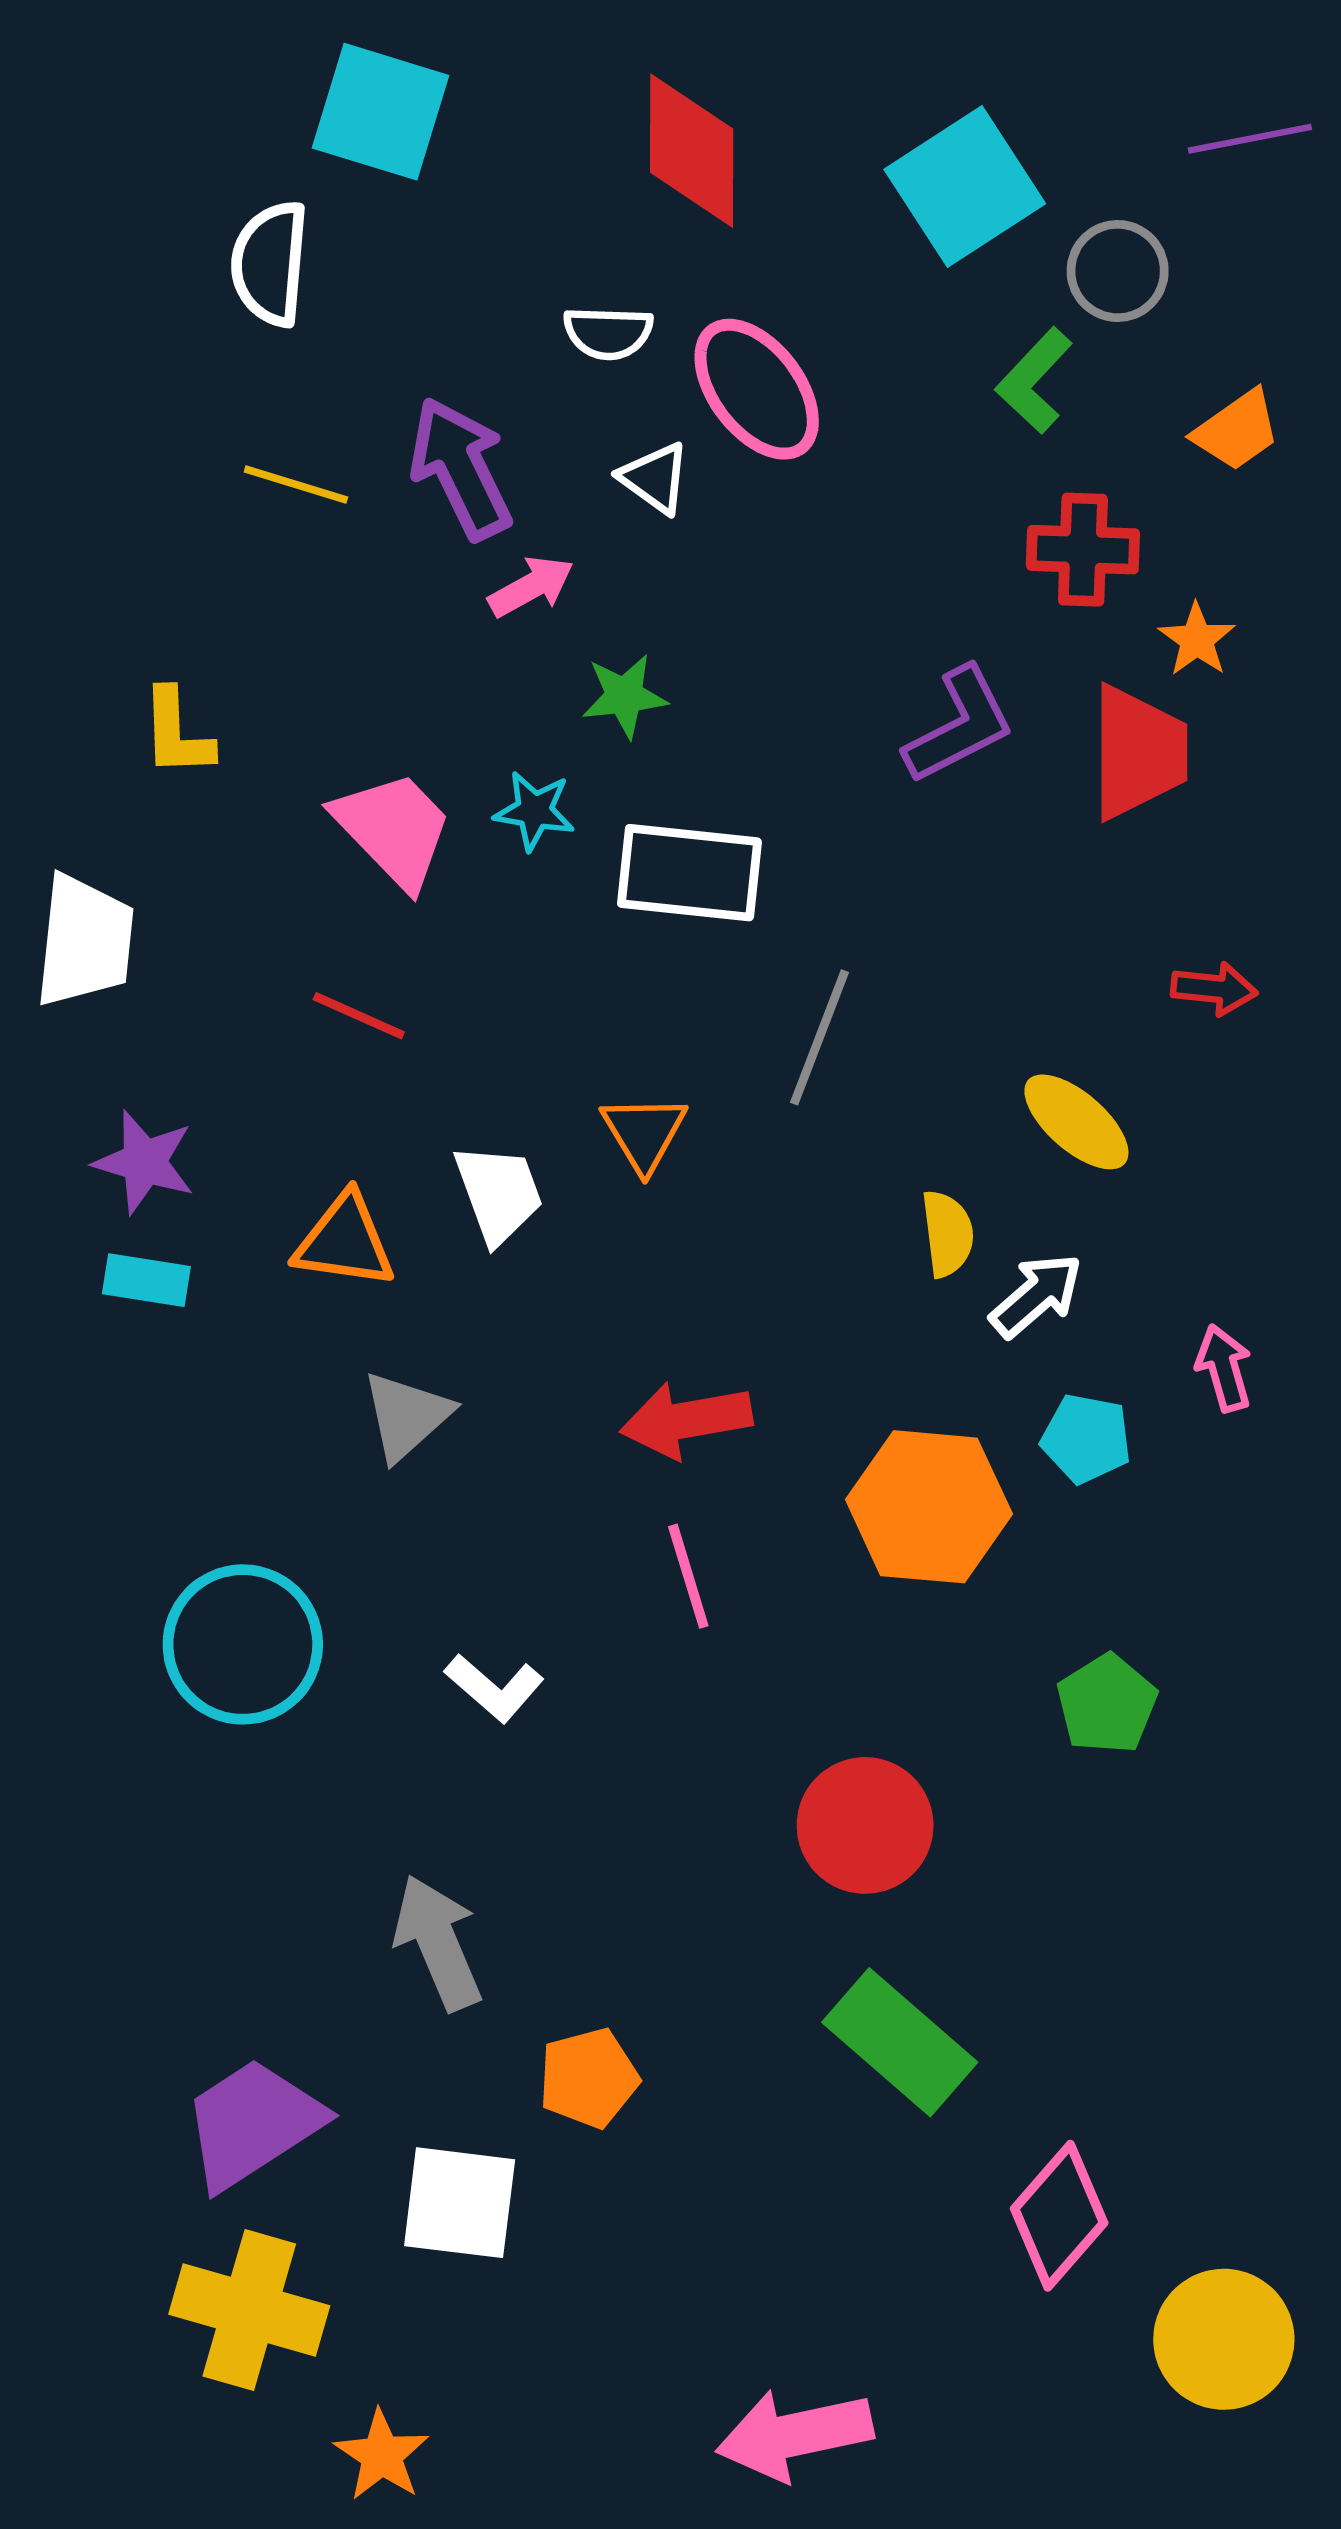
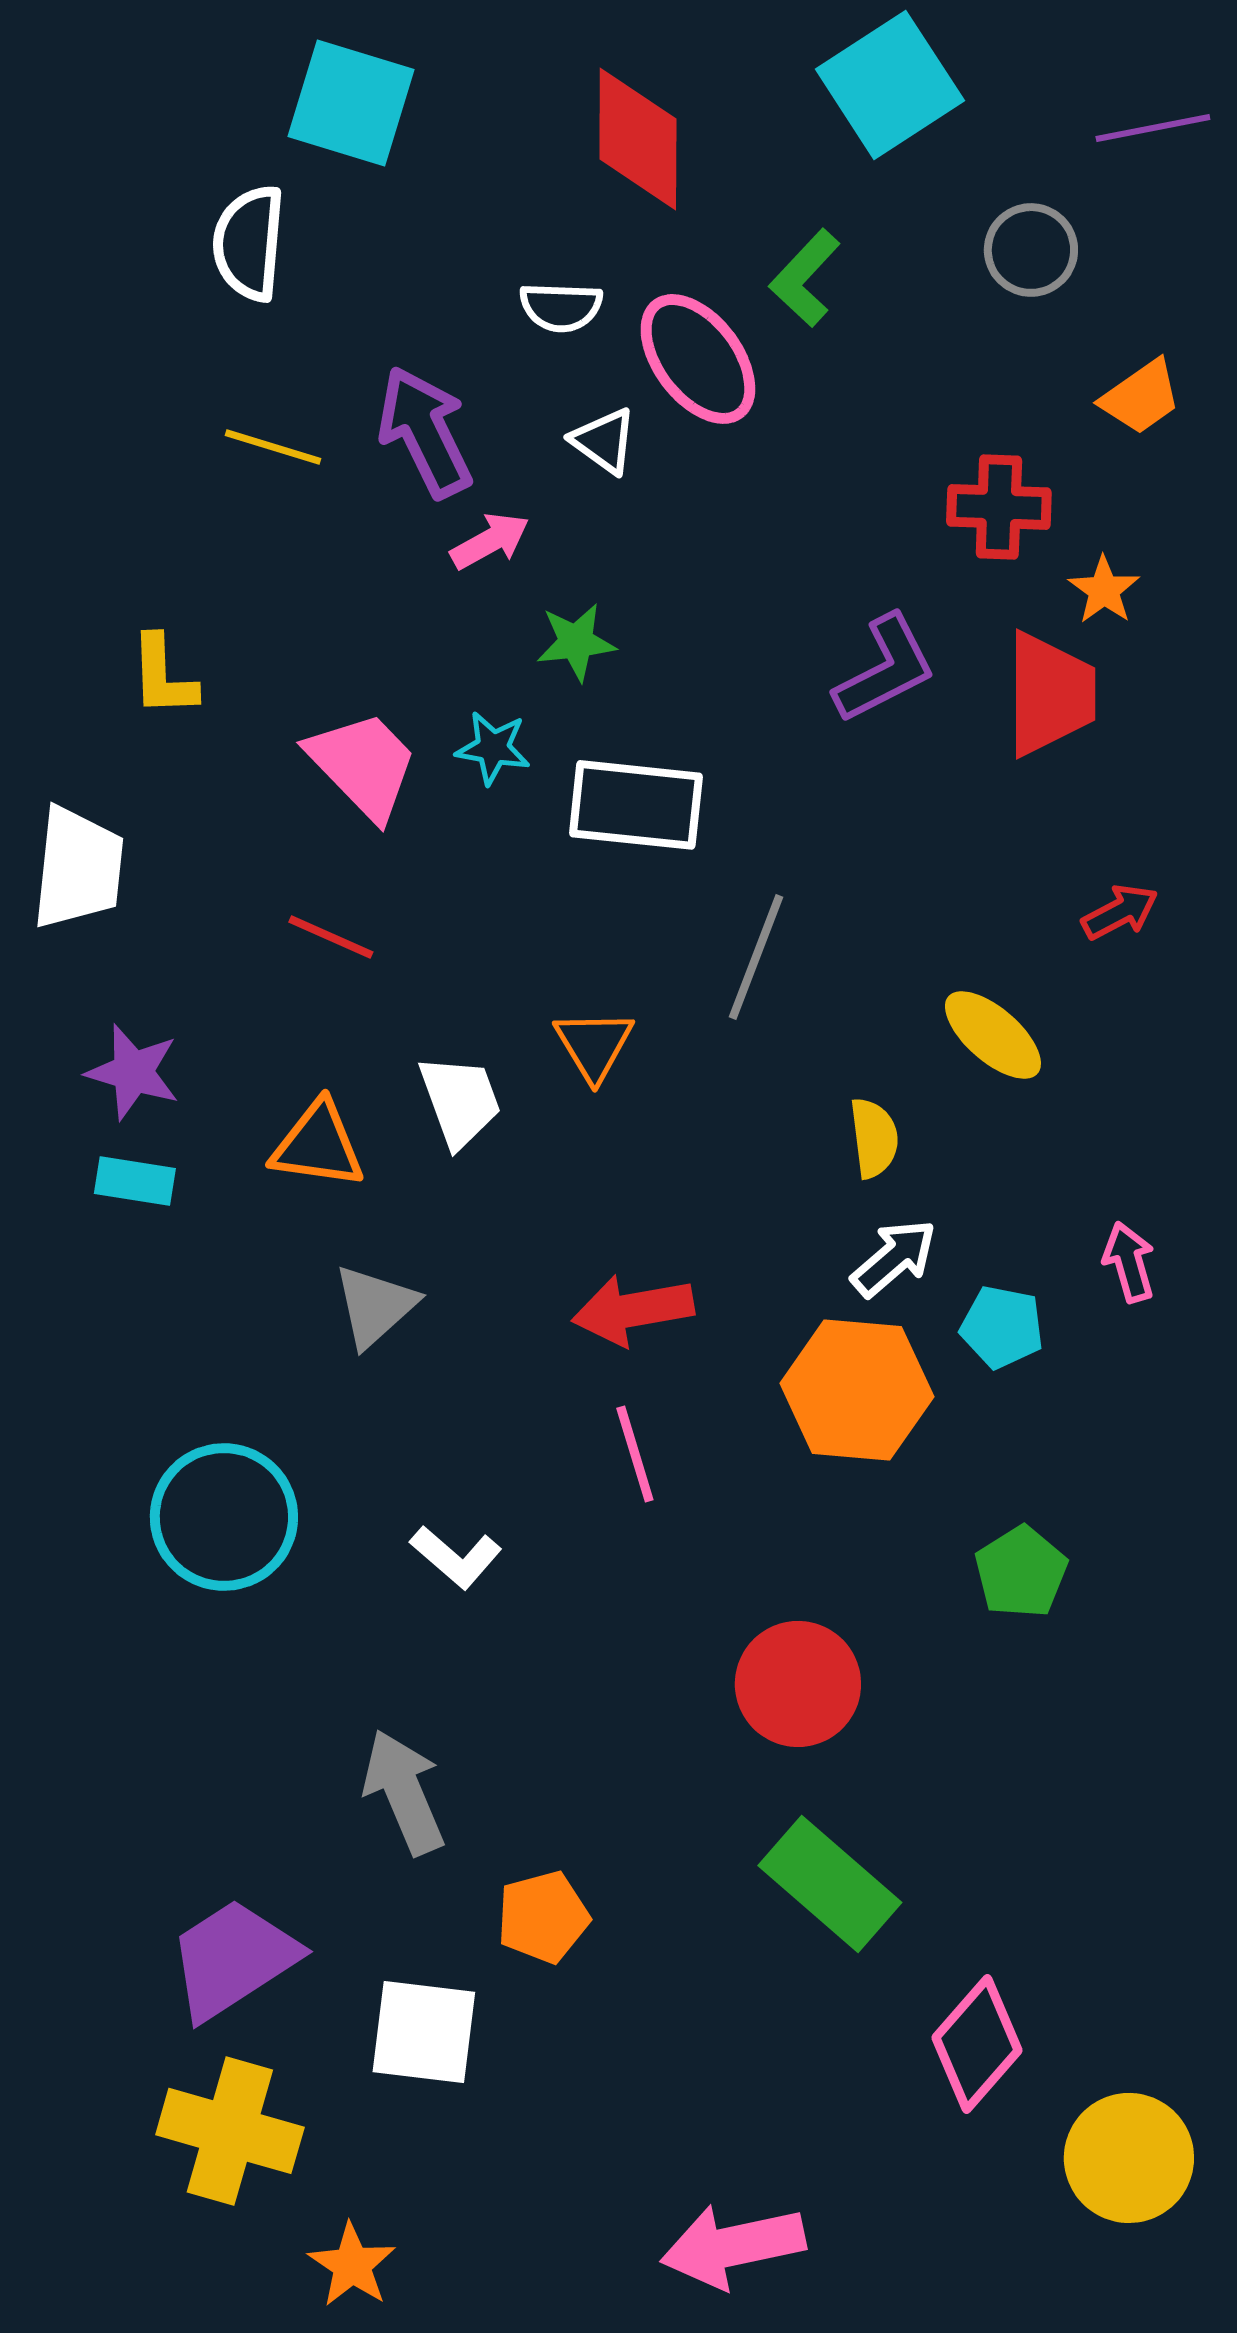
cyan square: (965, 186) -> (890, 85), moved
green L-shape: (1034, 380) -> (805, 278), moved
red arrow: (1214, 989) -> (1120, 912), turned -34
white arrow: (1036, 1295) -> (894, 1258), moved

